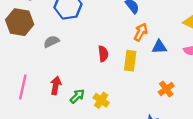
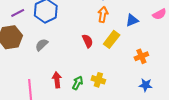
orange arrow: (141, 32) -> (103, 14), moved
yellow rectangle: (130, 61) -> (112, 39), turned 48
orange cross: (166, 89) -> (141, 56), moved, turned 32

